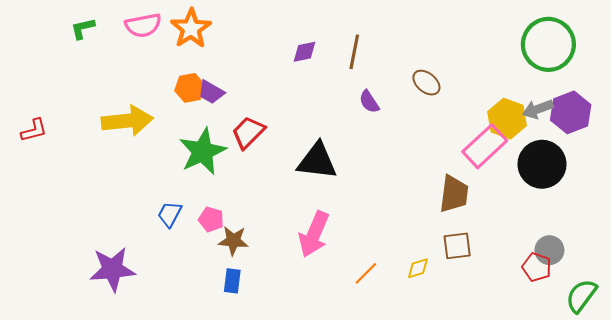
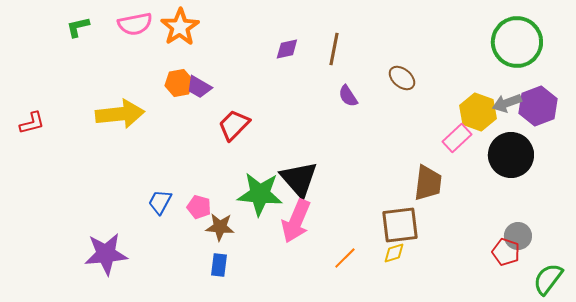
pink rectangle: (485, 146) -> (457, 138), size x0.7
green star: (203, 152) -> (260, 194), moved, turned 30
black triangle: (317, 161) -> (299, 179), moved, turned 42
brown square: (457, 246) -> (400, 225), moved, size x1.4

